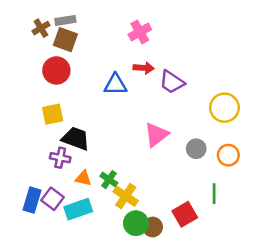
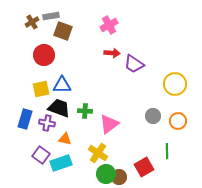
brown square: (65, 40) -> (63, 31), moved
blue triangle: (115, 85) -> (62, 85), moved
pink triangle: (156, 135) -> (109, 124), moved
green cross: (109, 180) -> (85, 111), moved, turned -32
blue rectangle: (32, 200) -> (25, 119), moved

